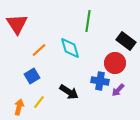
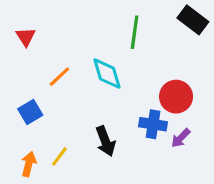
red triangle: (17, 24) -> (26, 37), size x0.6
black rectangle: (126, 41) -> (193, 20), moved
blue square: (32, 76) -> (30, 112), moved
black arrow: (69, 92) -> (105, 141), turned 36

